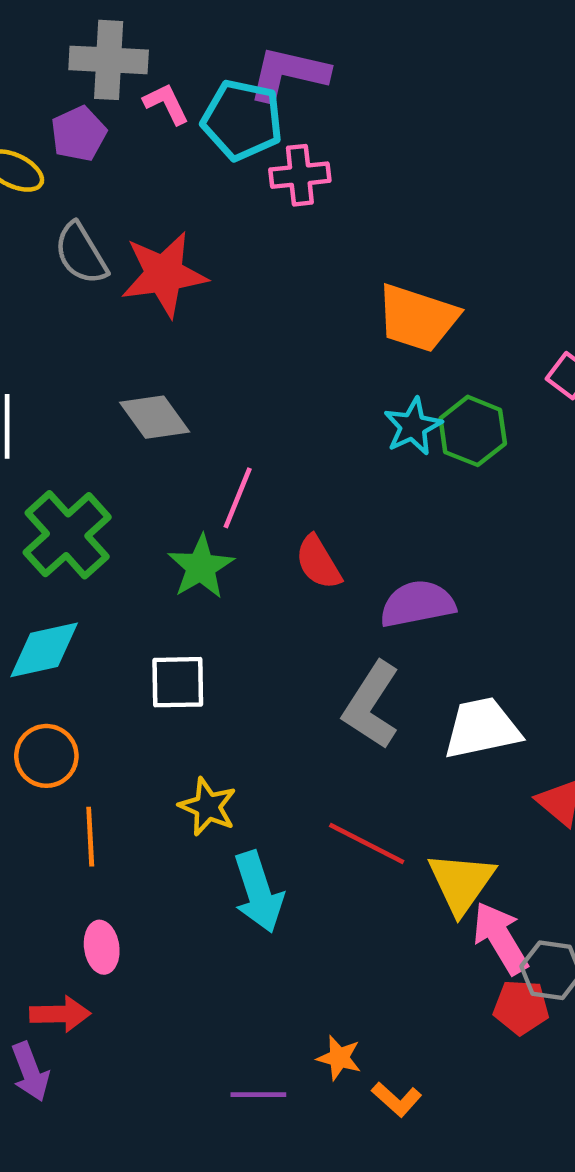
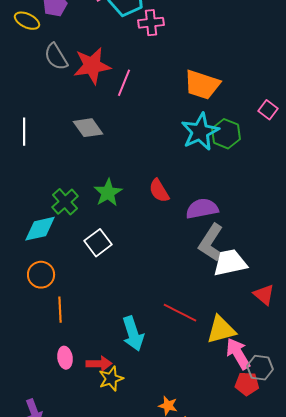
cyan star: (413, 426) -> (200, 132), size x1.5
pink line: (238, 498) -> (124, 83), moved
green cross: (67, 535) -> (65, 202), moved, size x0.7
white square: (178, 682) -> (98, 243), turned -36
gray L-shape: (371, 705) -> (211, 243), moved
yellow star: (208, 807) -> (111, 379), moved, turned 30
yellow triangle: (461, 883) -> (221, 330), turned 40
red arrow: (60, 1014) -> (99, 364), moved

